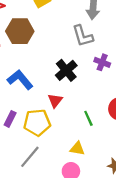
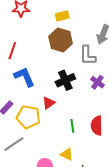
brown hexagon: (20, 31) -> (61, 40), moved
yellow triangle: (77, 149) -> (67, 154), moved

